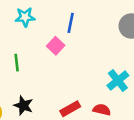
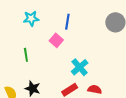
cyan cross: (118, 80) -> (80, 67), moved

